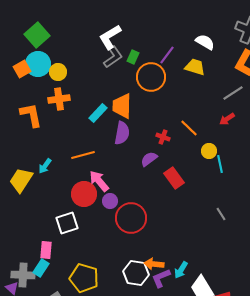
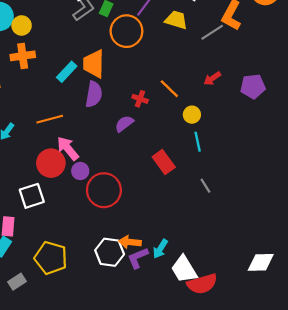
gray line: (233, 93) -> (212, 32), moved
cyan line: (220, 164) -> (198, 142), moved
red rectangle: (174, 178) -> (164, 162), moved

